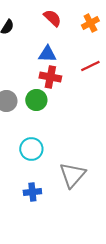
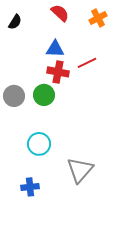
red line: (90, 66) -> (87, 63), moved
blue cross: (32, 192) -> (30, 187), moved

